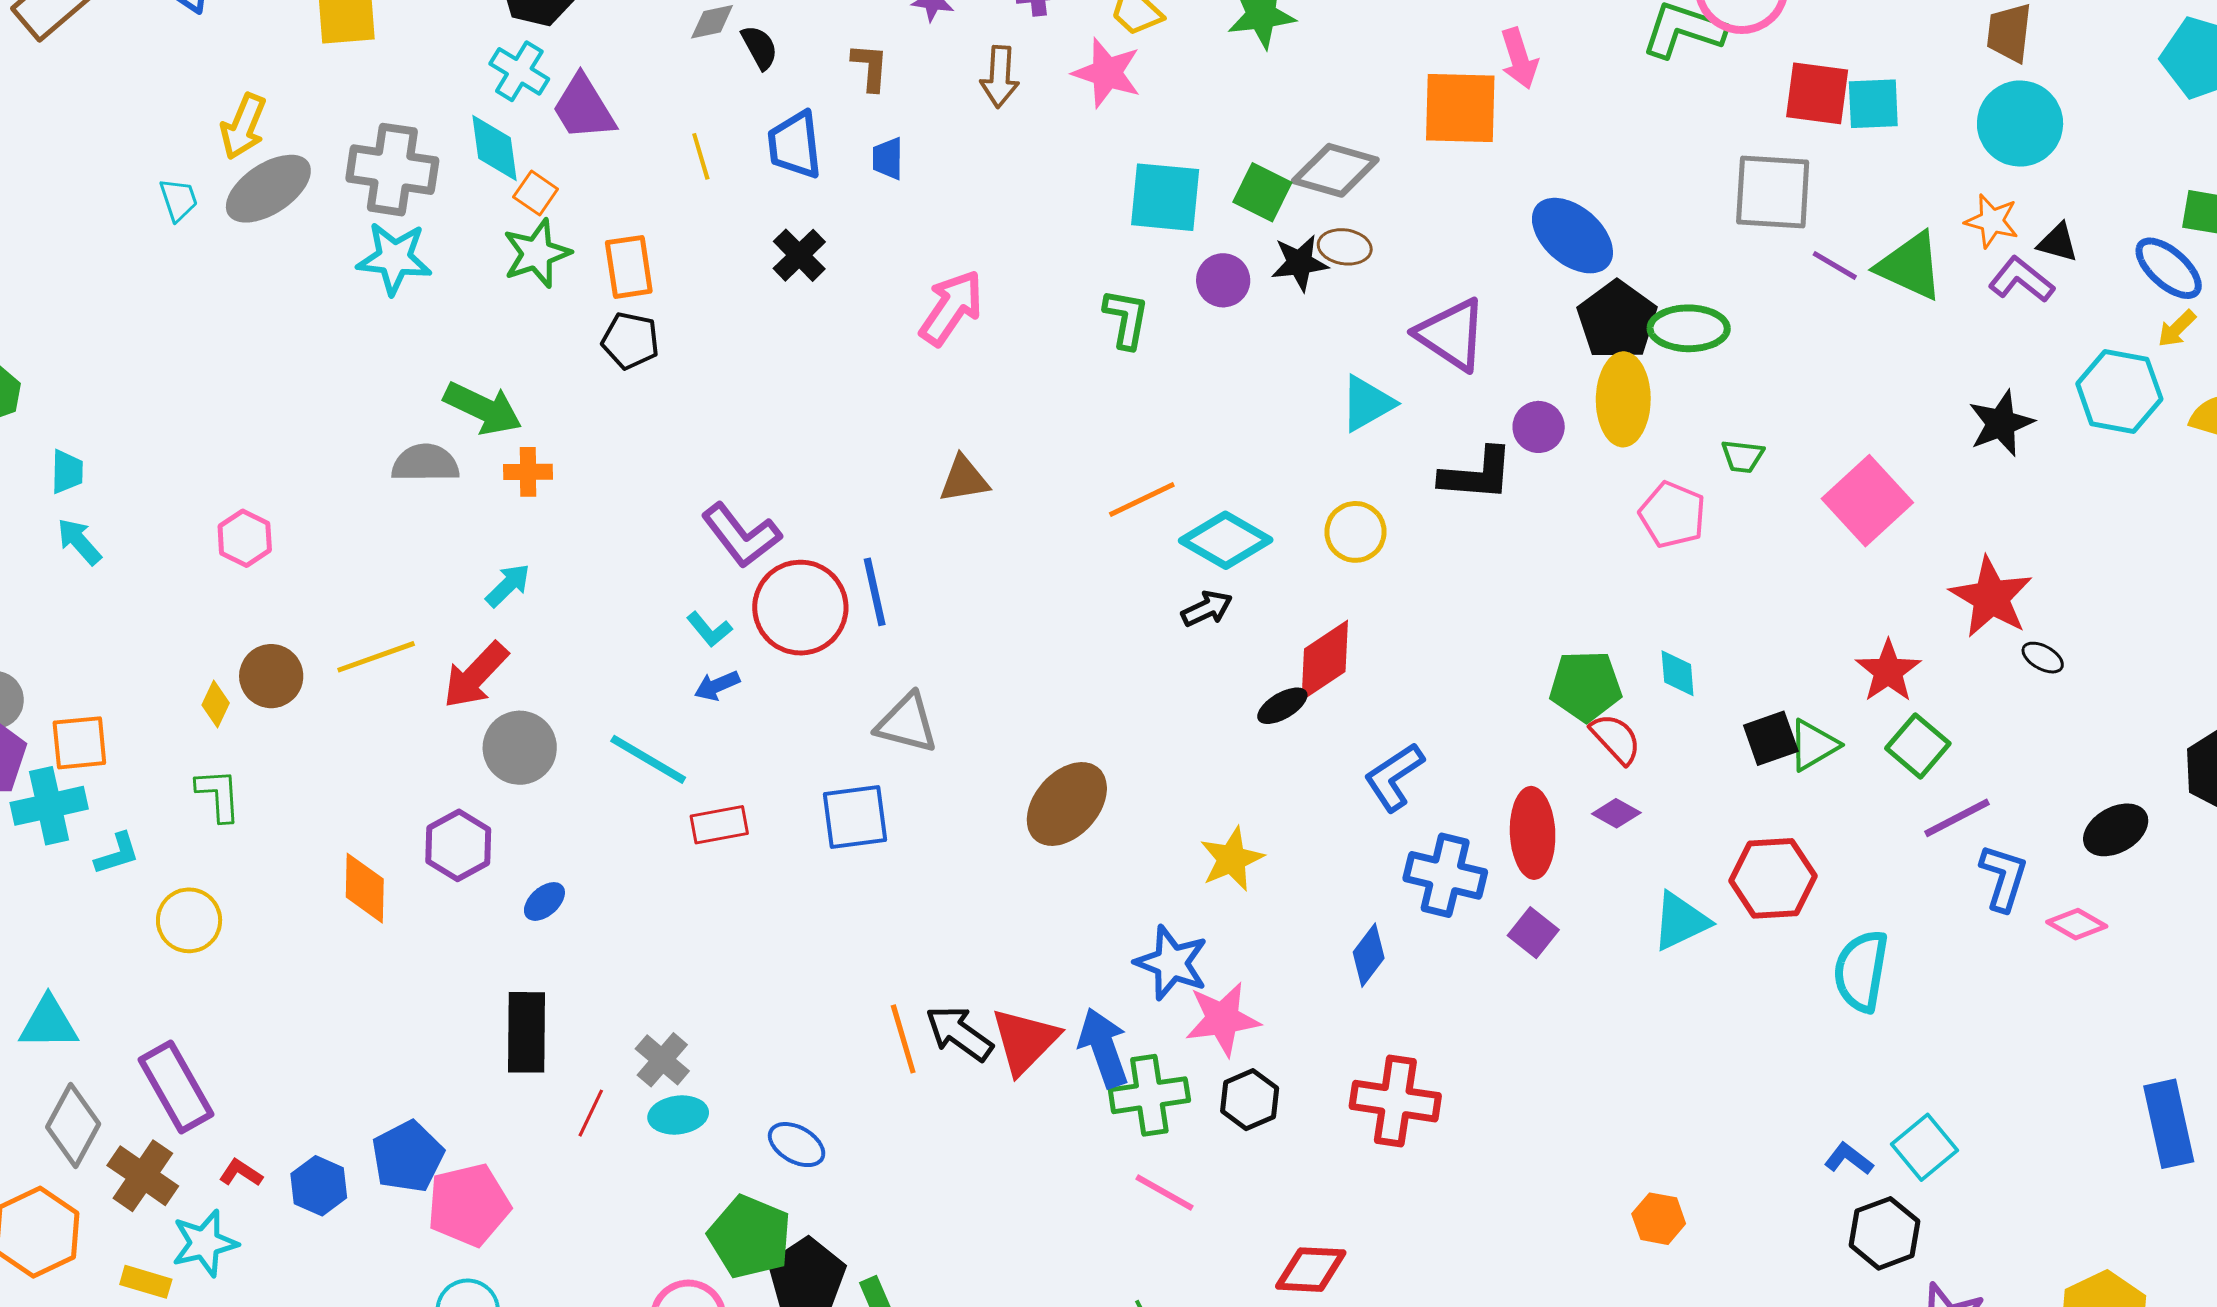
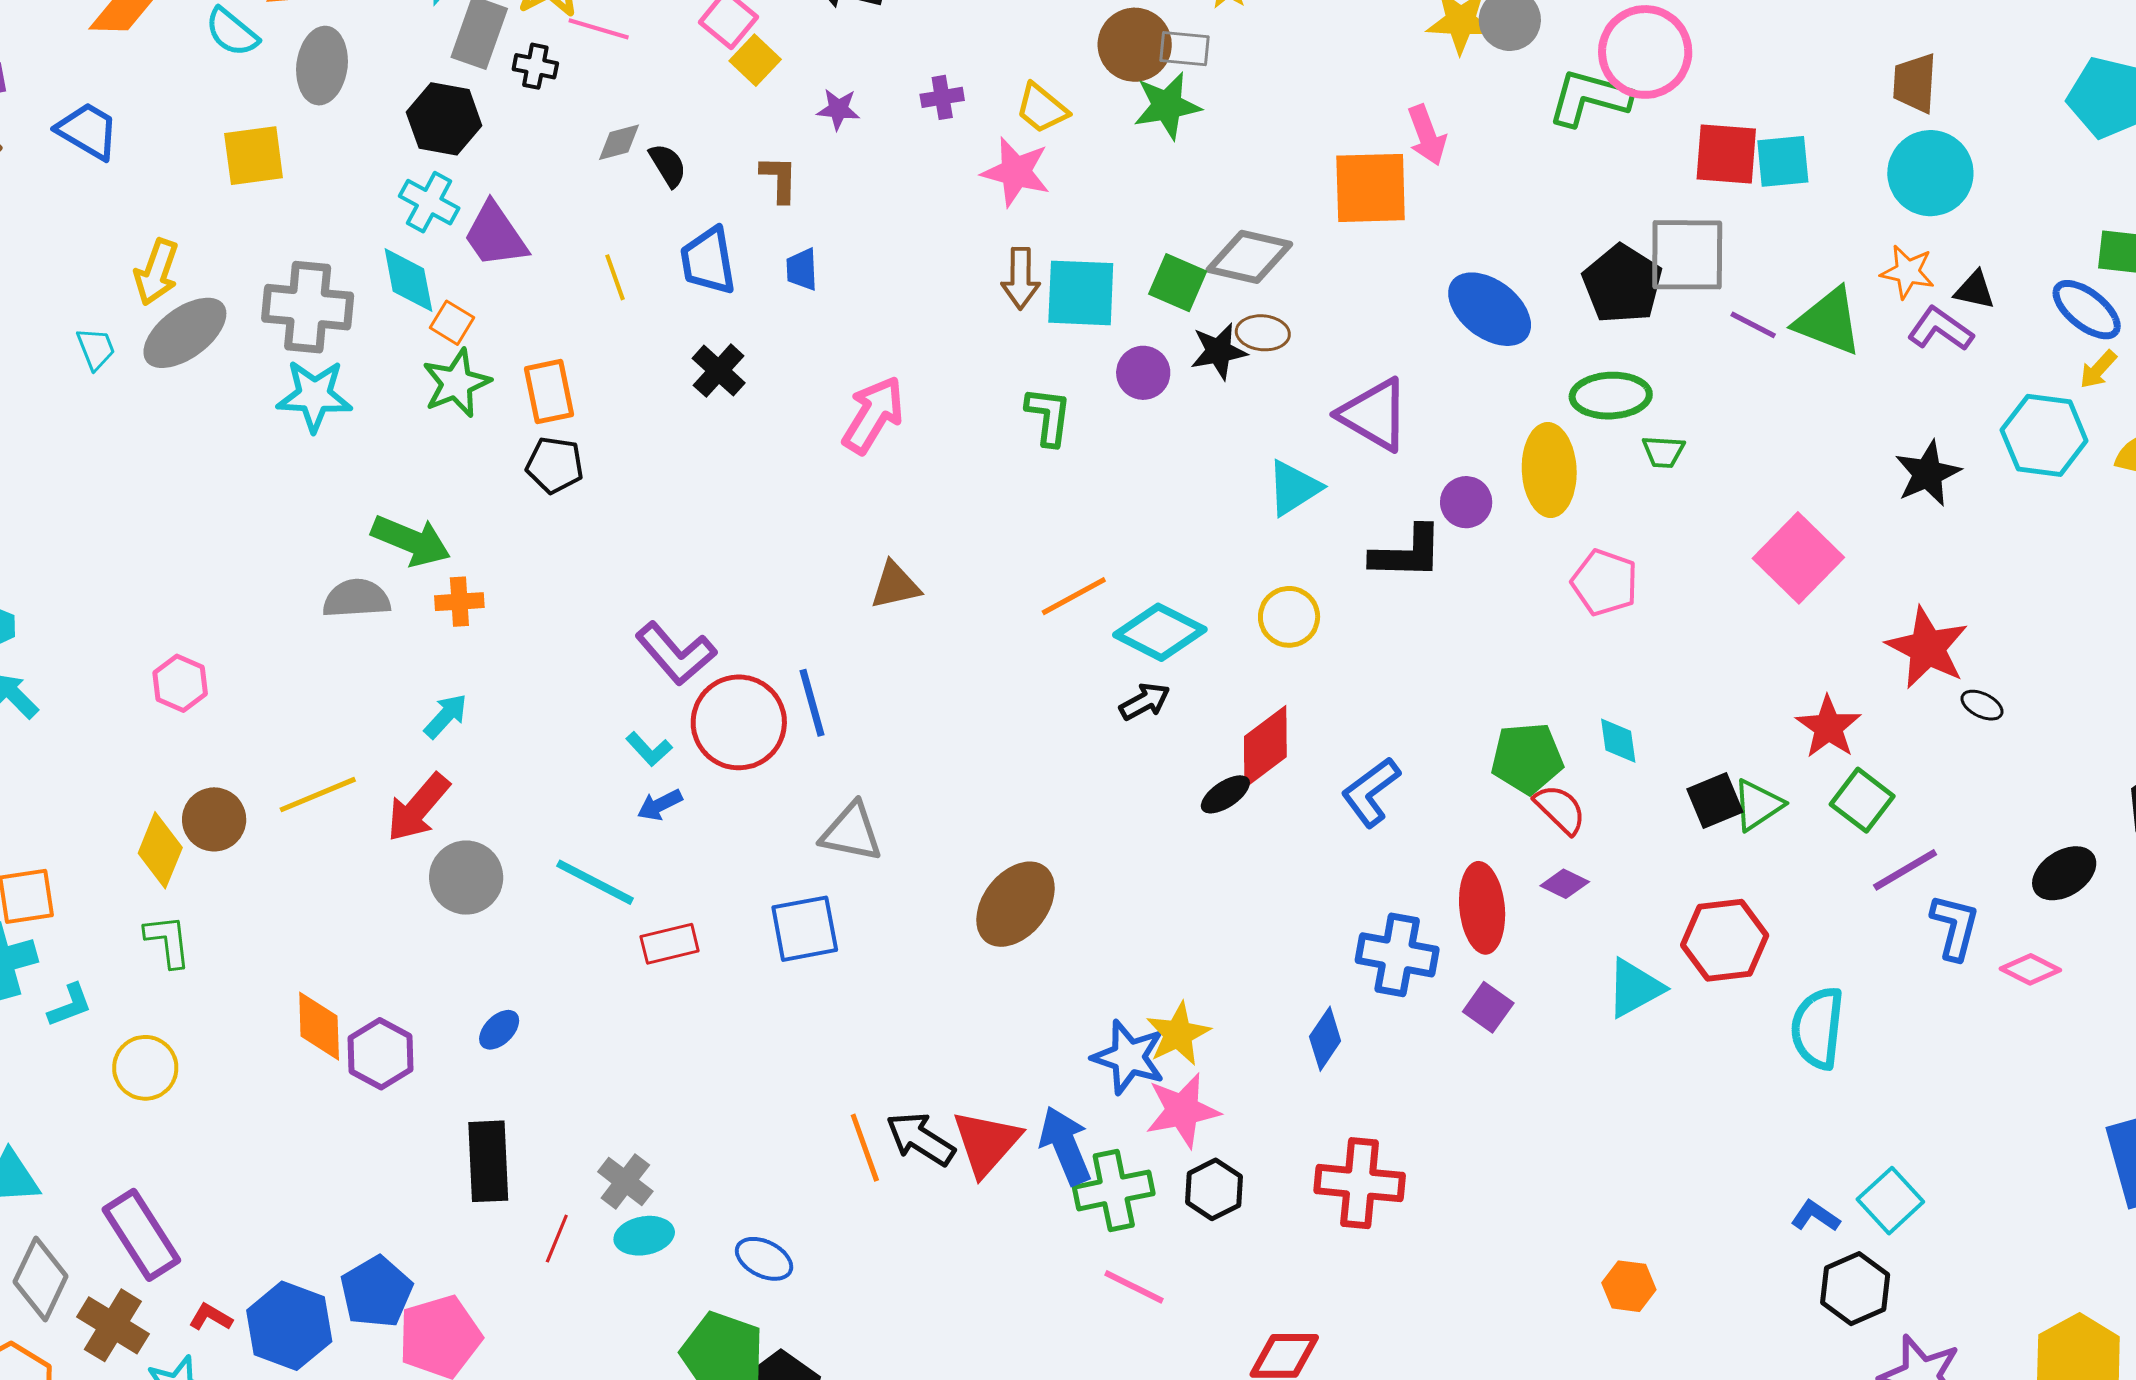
brown arrow: (1000, 77) -> (1021, 278), moved
black pentagon: (1617, 320) -> (1622, 284), moved
green trapezoid: (1743, 456) -> (1663, 452), moved
yellow diamond: (216, 704) -> (160, 850), size x1.6
blue L-shape: (1394, 777) -> (1371, 792), moved
purple hexagon: (458, 845) -> (380, 1054), moved
yellow star: (1232, 859) -> (1178, 1034), moved
blue hexagon: (319, 1186) -> (289, 1326), size x1.5

